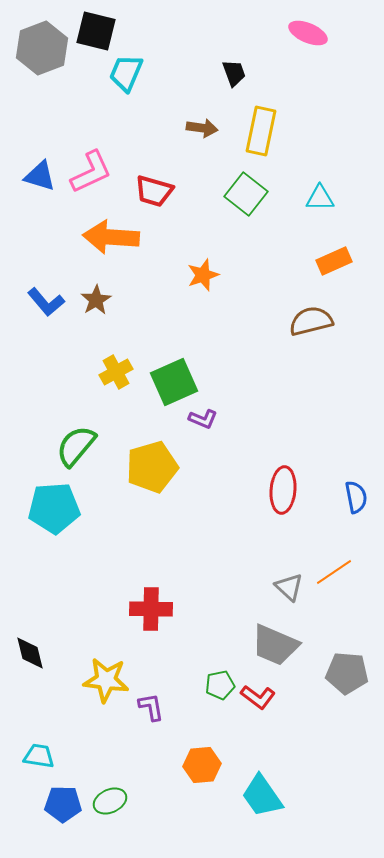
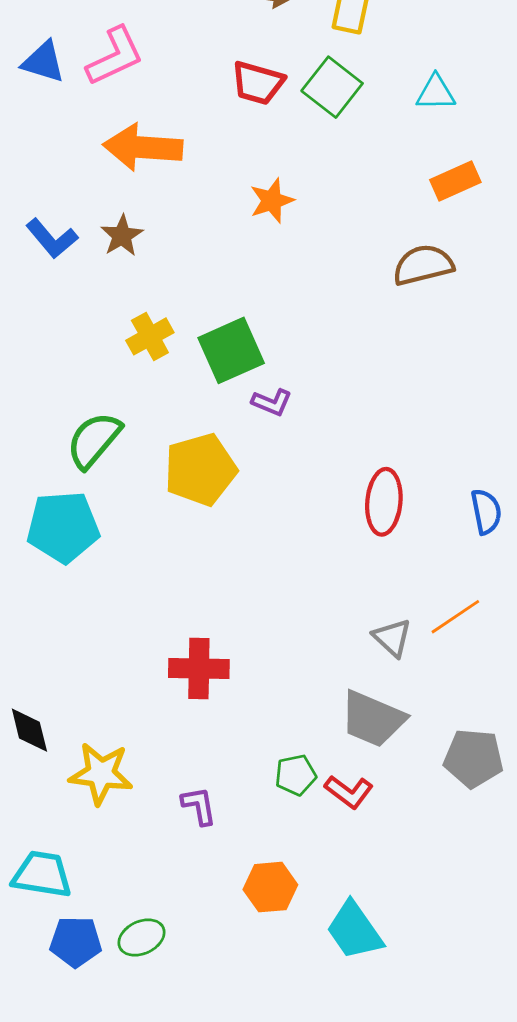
red trapezoid: (154, 191) -> (258, 83), moved
yellow star: (106, 680) -> (101, 774), moved
cyan trapezoid: (39, 756) -> (42, 874), size x1.4

